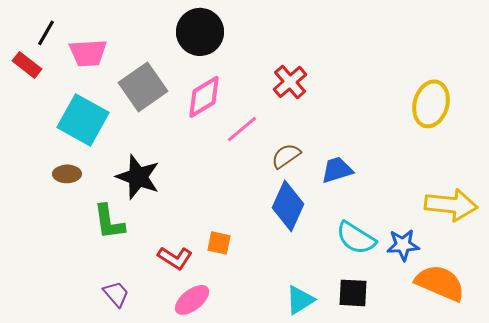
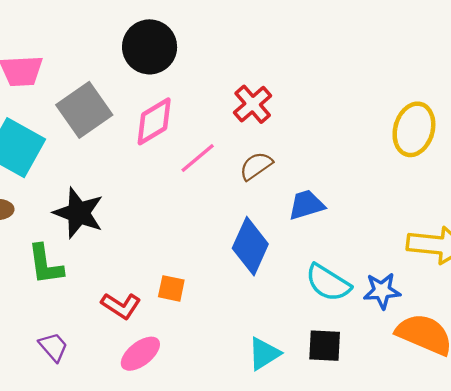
brown semicircle: (286, 156) -> (256, 166), moved

